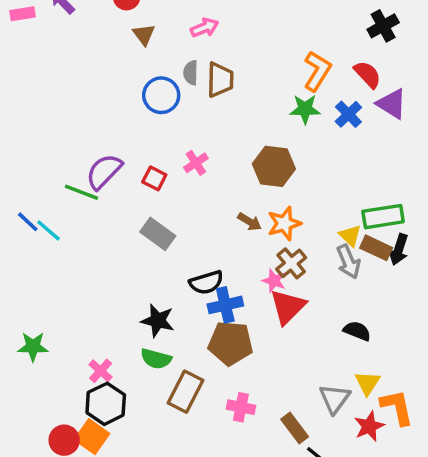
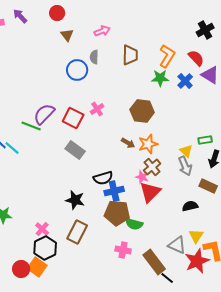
brown trapezoid: (220, 80) -> (130, 55), moved
red square: (154, 178) -> (73, 118), size x1.5
green rectangle: (383, 217) -> (205, 140), size x0.6
brown rectangle: (376, 248) -> (208, 186), moved
black semicircle: (357, 331) -> (190, 206), turned -35
green semicircle: (156, 359) -> (134, 224), moved
brown rectangle: (185, 392) -> (77, 232), moved
gray triangle: (335, 399) -> (177, 245), turned -42
red star: (369, 426) -> (197, 261), size x1.4
brown rectangle: (295, 428) -> (154, 262), size x1.4

